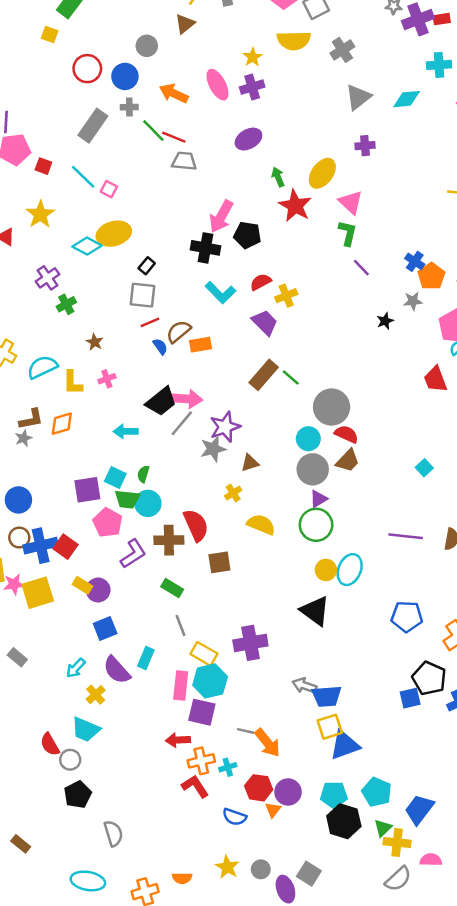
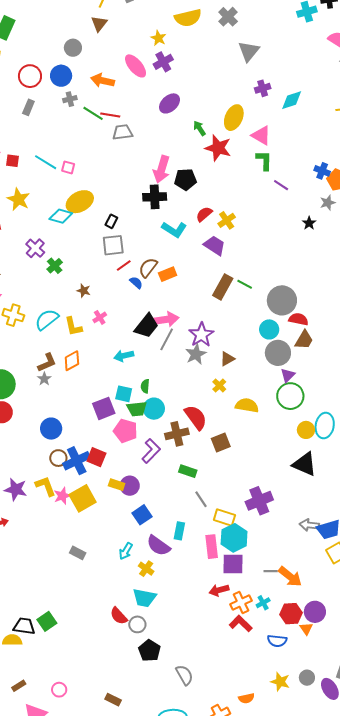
cyan diamond: (407, 99) -> (292, 100), moved
gray rectangle: (93, 126) -> (28, 107), moved, size x0.6

